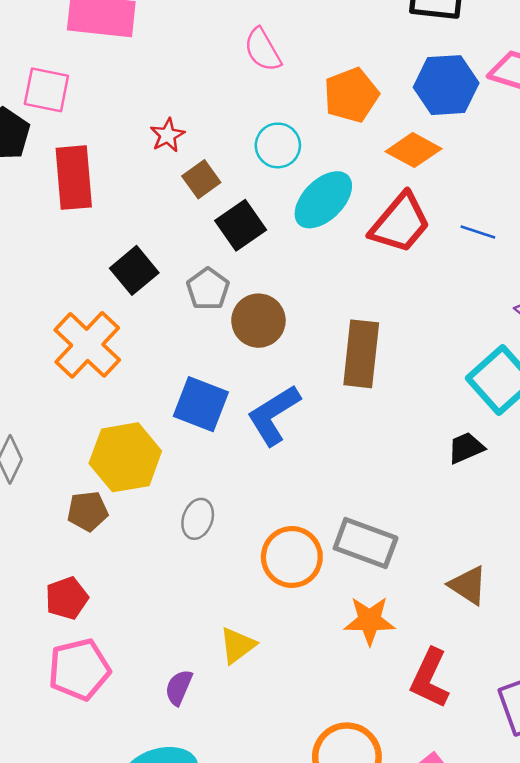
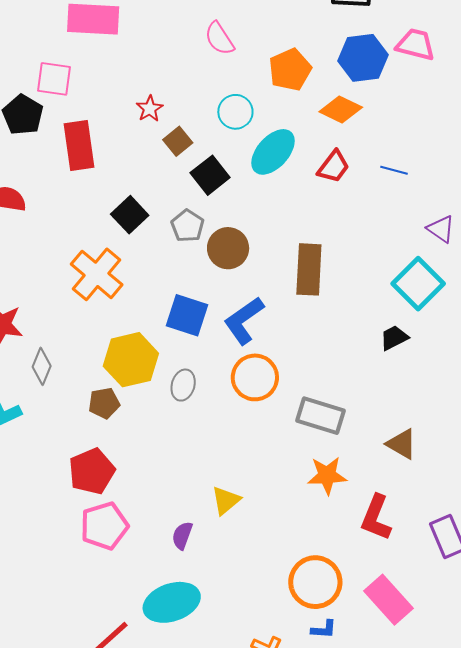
red trapezoid: (400, 223) -> (333, 167), size x0.7
gray ellipse: (198, 519) -> (183, 385), moved
orange circle: (292, 557) -> (255, 377), moved
red pentagon: (67, 598) -> (92, 471), size x1.4

